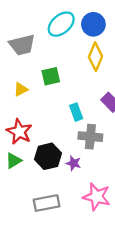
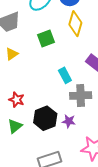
green square: (51, 76) -> (46, 38), moved
yellow triangle: (21, 89) -> (12, 54), moved
red star: (19, 132) -> (17, 100), size x0.7

